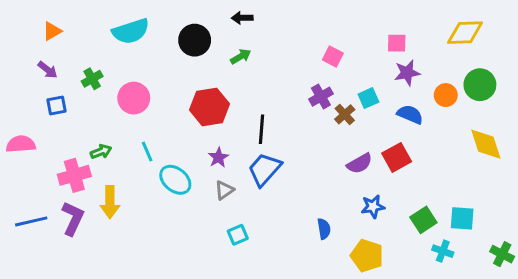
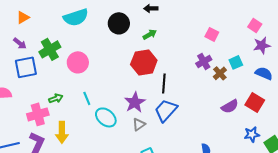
pink square: (397, 43) -> (255, 25), turned 32
green cross: (92, 79) -> (50, 49), size x1.5
blue square: (56, 105) -> (26, 67), size x1.6
red hexagon: (209, 107) -> (144, 62), moved
purple star: (218, 157) -> (135, 102), size x1.5
red square: (397, 157) -> (255, 102), turned -30
blue star: (373, 207) -> (252, 134), moved

